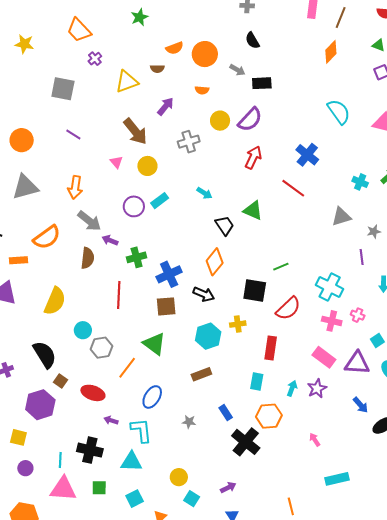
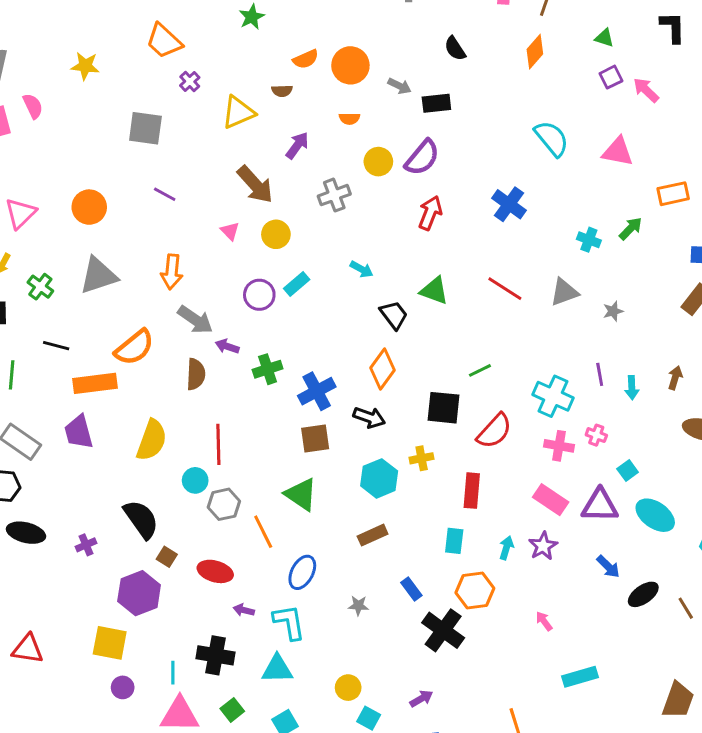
black semicircle: (252, 40) -> (455, 48), moved
red line: (293, 188) -> (505, 289), moved
purple line: (362, 257) -> (600, 374), moved
orange rectangle: (19, 260) -> (95, 383), size x1.6
red line: (119, 295) -> (218, 444), moved
orange line: (127, 368) -> (263, 532), turned -60
yellow square: (18, 437) -> (110, 643), size x1.4
green square: (99, 488) -> (232, 710), turned -35

